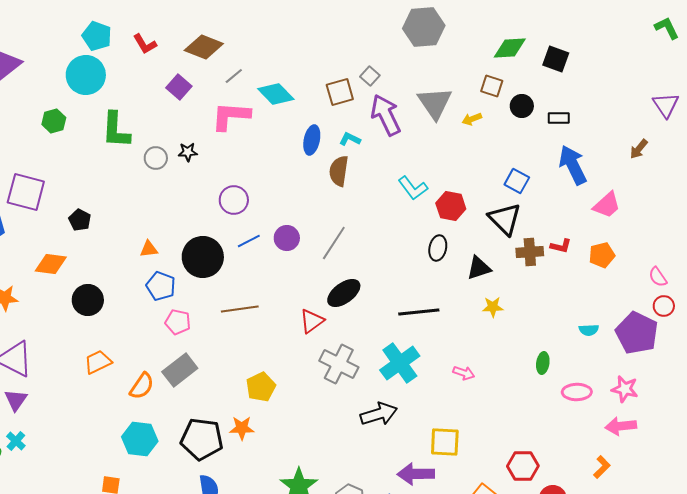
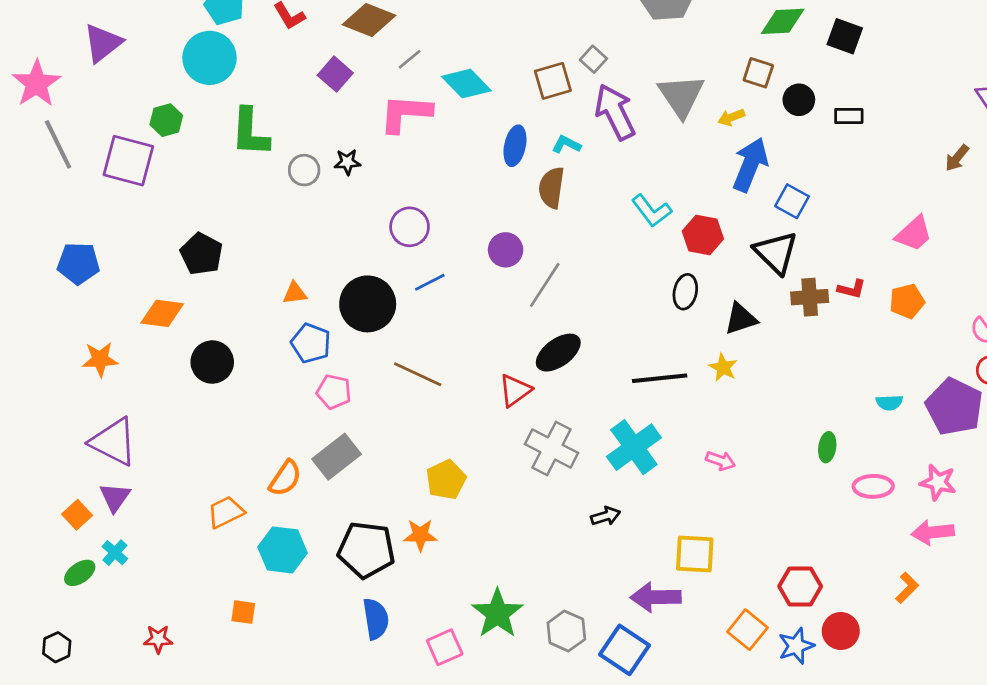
blue arrow: (573, 165) -> (750, 165), moved, turned 48
purple square: (26, 192) -> (128, 161), moved
black pentagon: (80, 220) -> (201, 254), size x1.4
purple circle: (287, 238) -> (506, 250), moved
yellow star: (493, 307) -> (723, 367), moved, turned 30
brown line: (240, 309) -> (418, 374), turned 33
orange trapezoid: (98, 362) -> (226, 512), moved
black arrow: (379, 414) -> (606, 516), size x0.6

